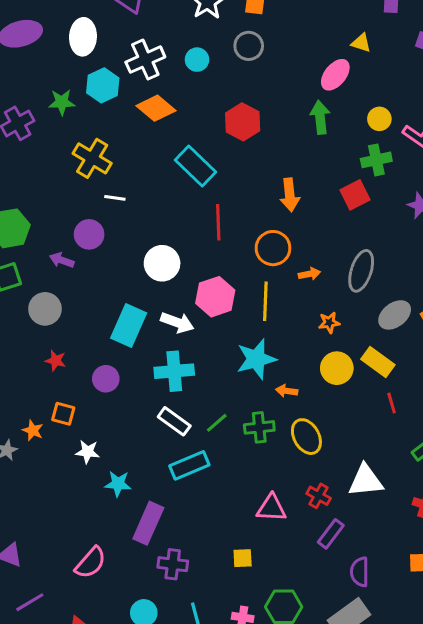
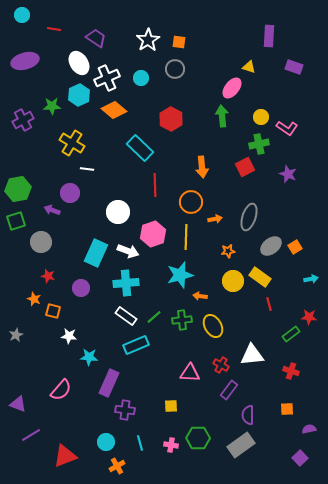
white ellipse: (83, 37) -> (79, 63), moved, turned -35
orange star: (33, 430) -> (34, 299), moved
pink semicircle: (91, 563) -> (61, 390), moved

